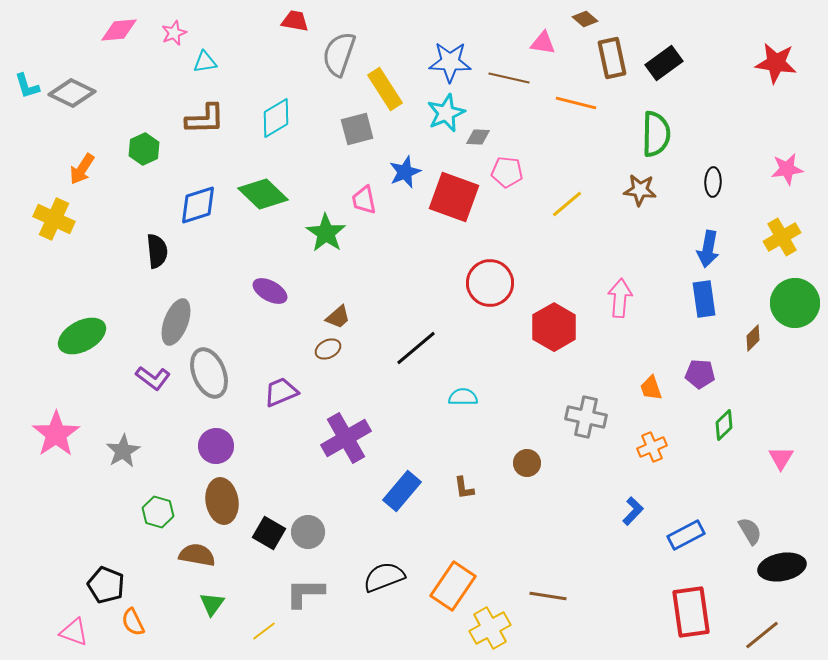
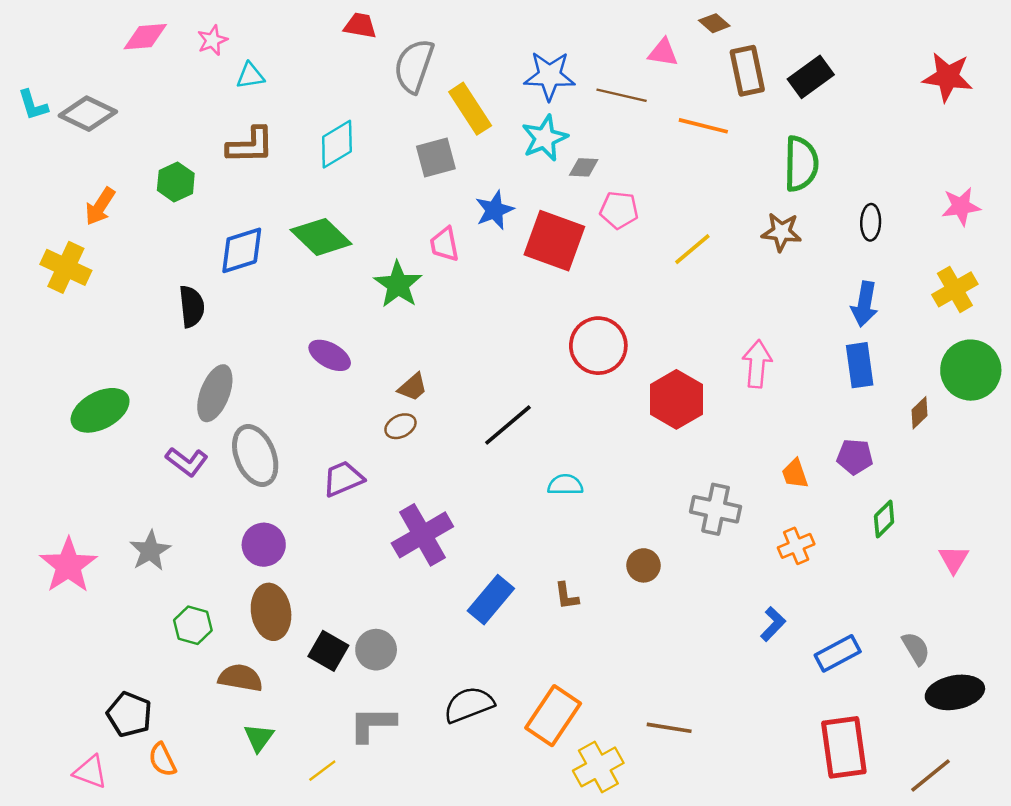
pink star: (56, 434) -> (68, 565), moved

